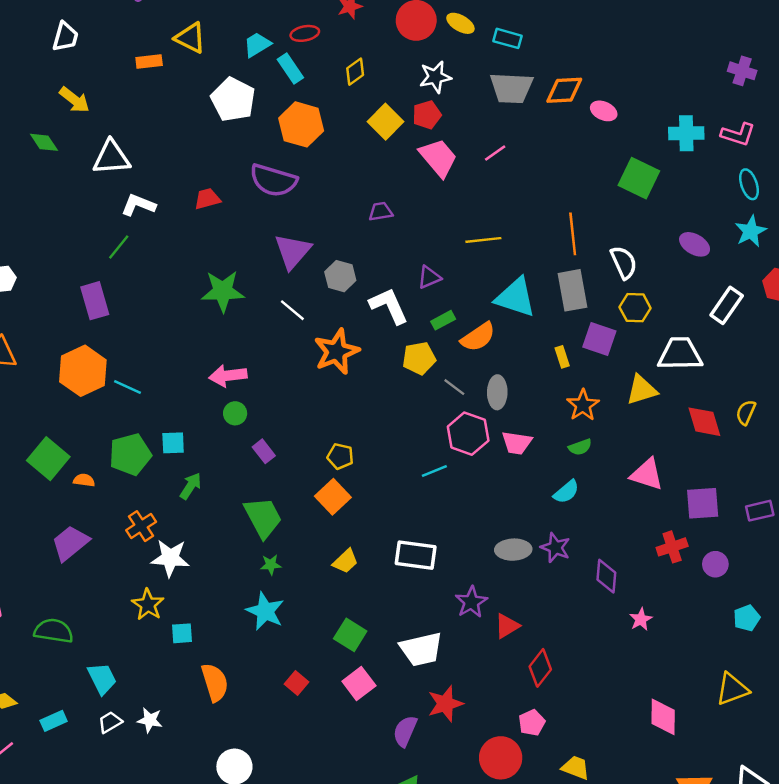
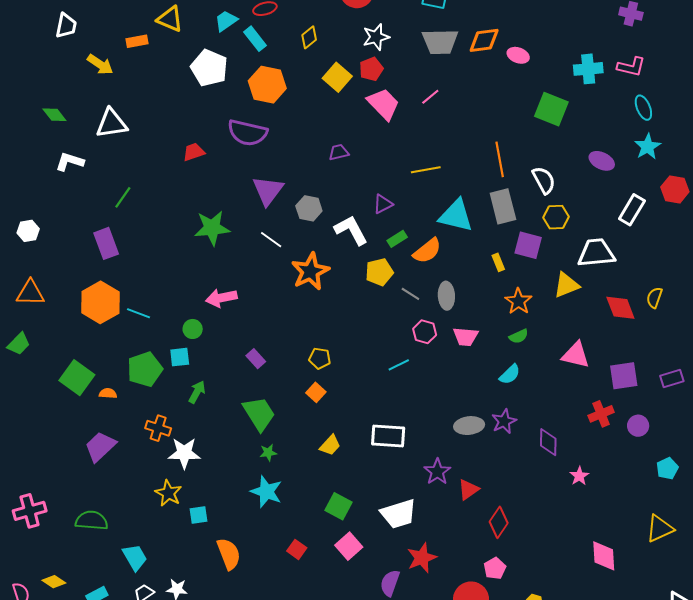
yellow arrow: (74, 100) -> (100, 64), moved
white L-shape: (138, 205) -> (70, 162), moved
green circle: (235, 413) -> (193, 329), moved
pink hexagon: (468, 434) -> (425, 332), size x0.7
orange square: (333, 497) -> (316, 392), size x0.7
orange cross: (141, 526) -> (158, 428), turned -35
purple star: (555, 548) -> (504, 421), turned 30

